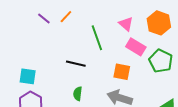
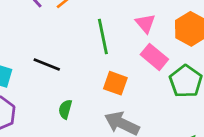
black line: (76, 64) -> (47, 64), moved
orange square: (122, 72) -> (115, 83), moved

